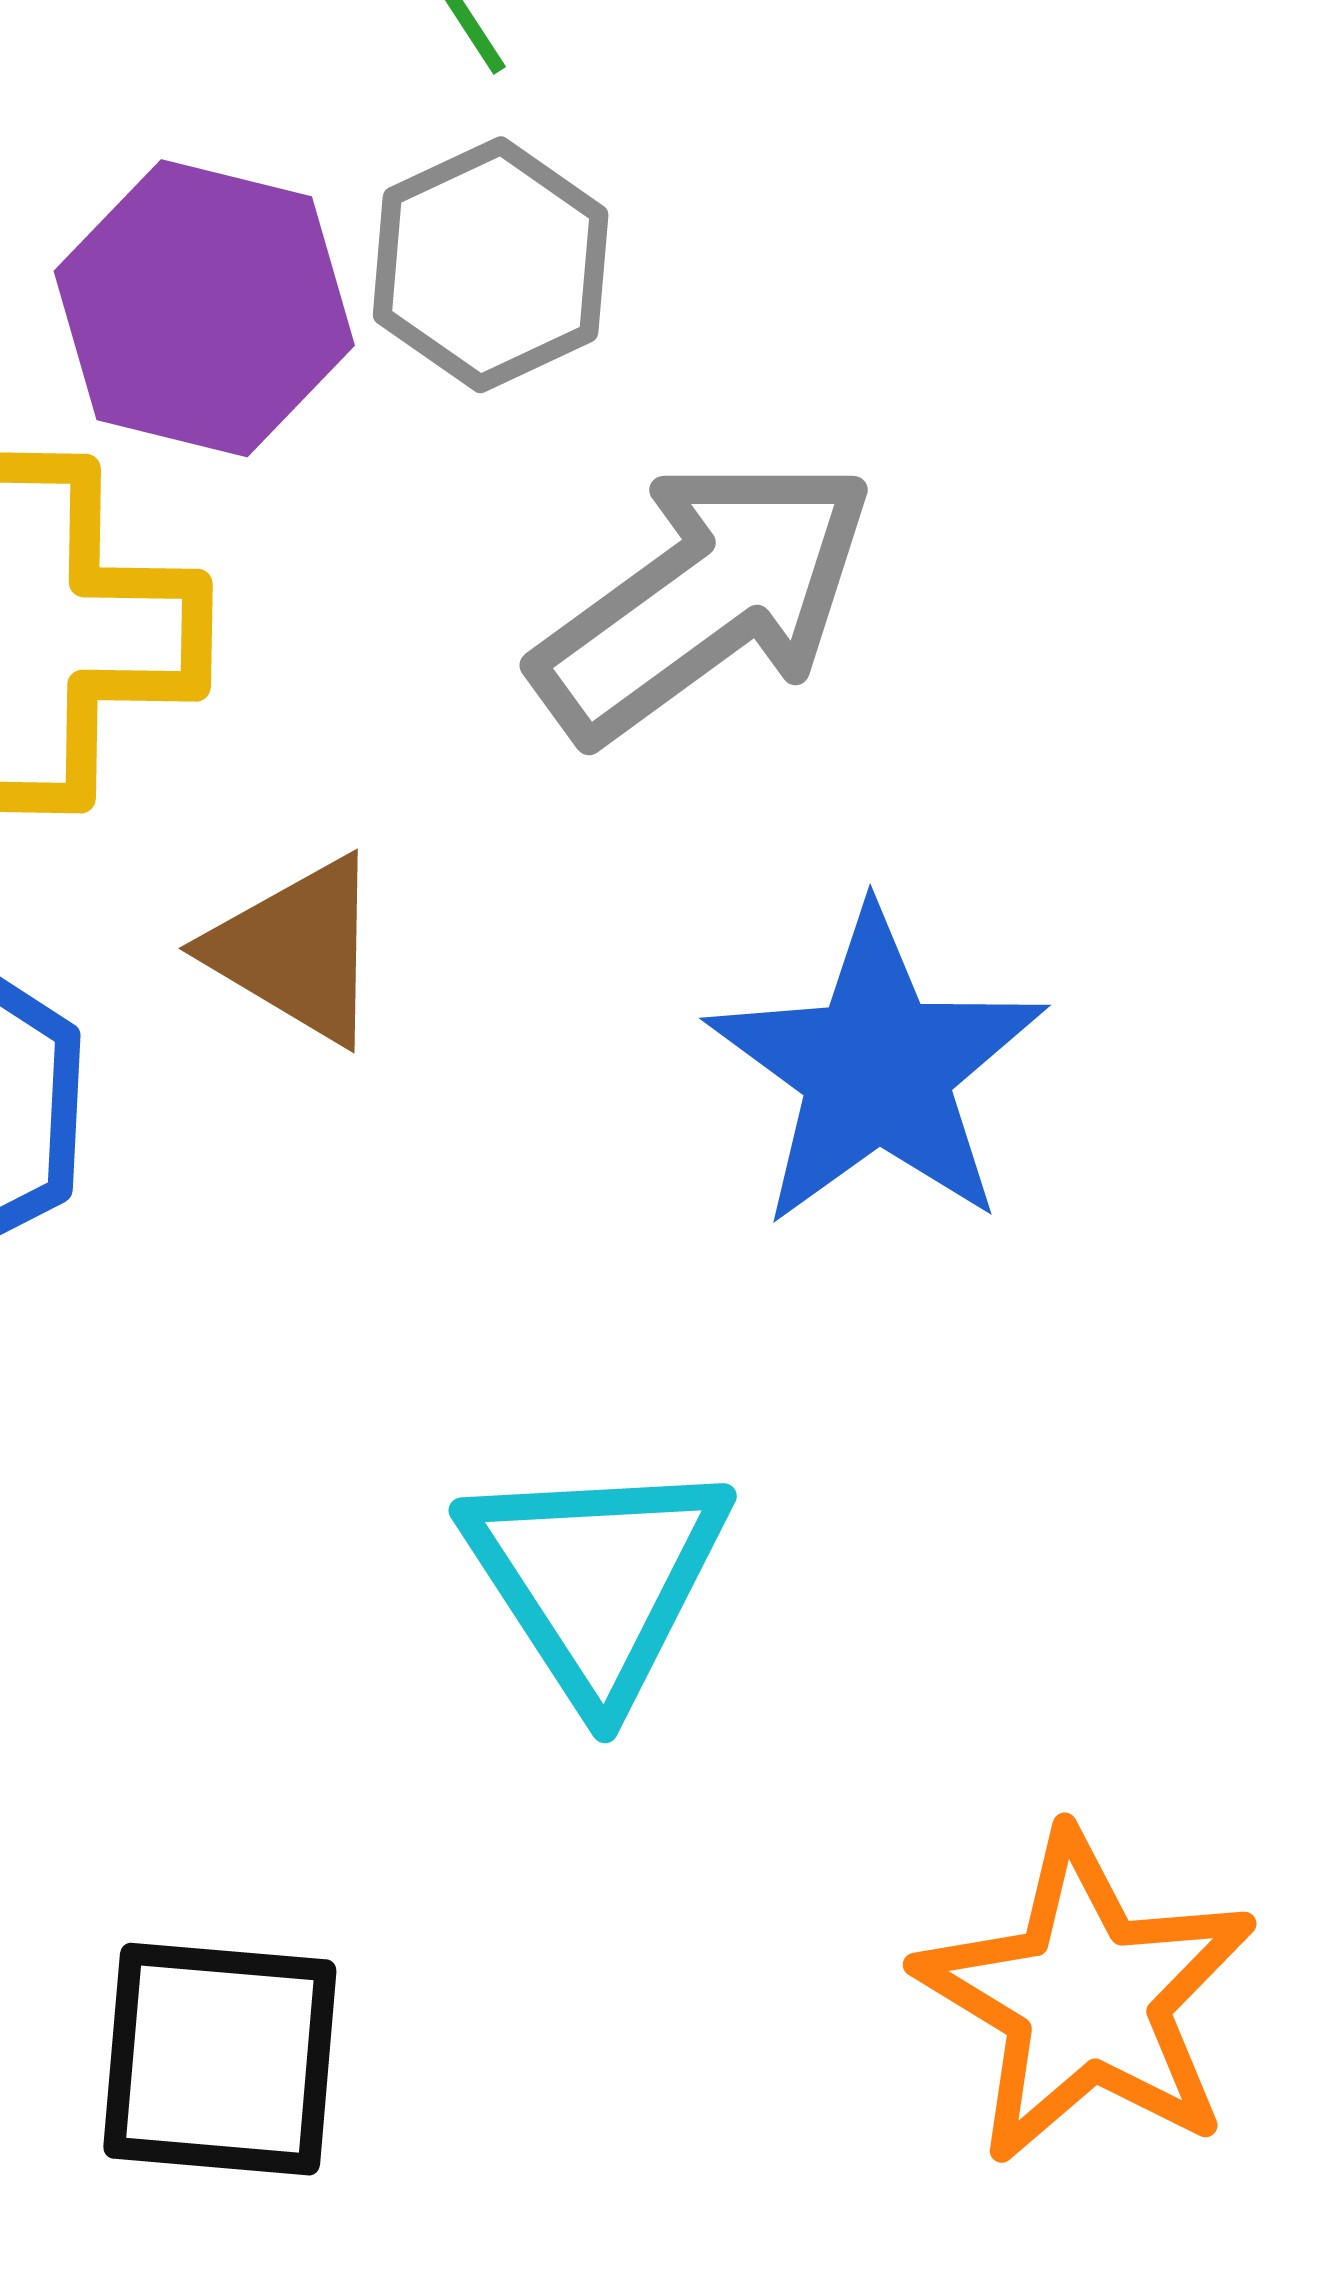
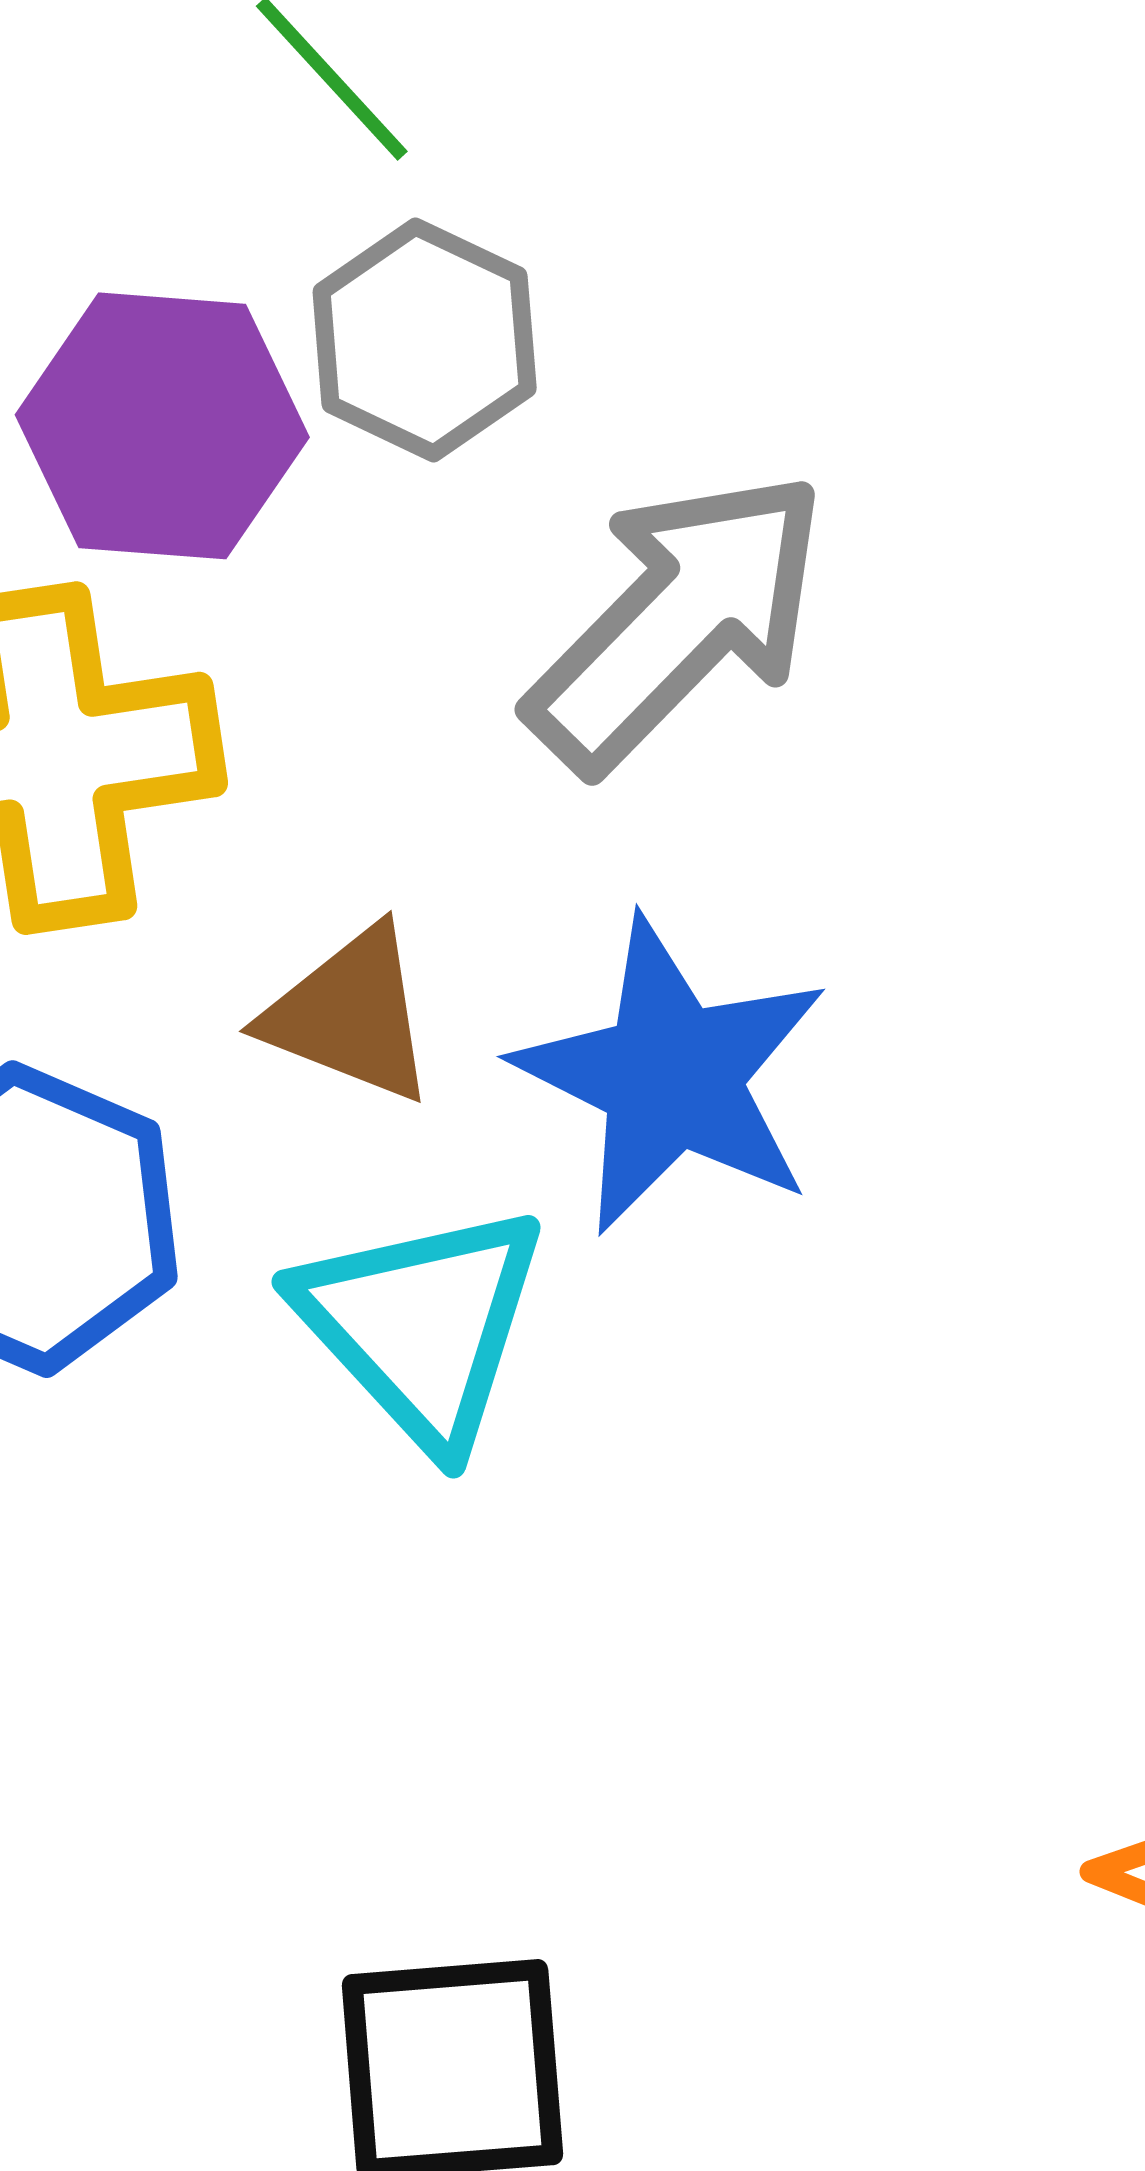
blue star: (877, 1069) -> (672, 1076), moved
cyan triangle: (597, 1579) -> (422, 1325), moved

